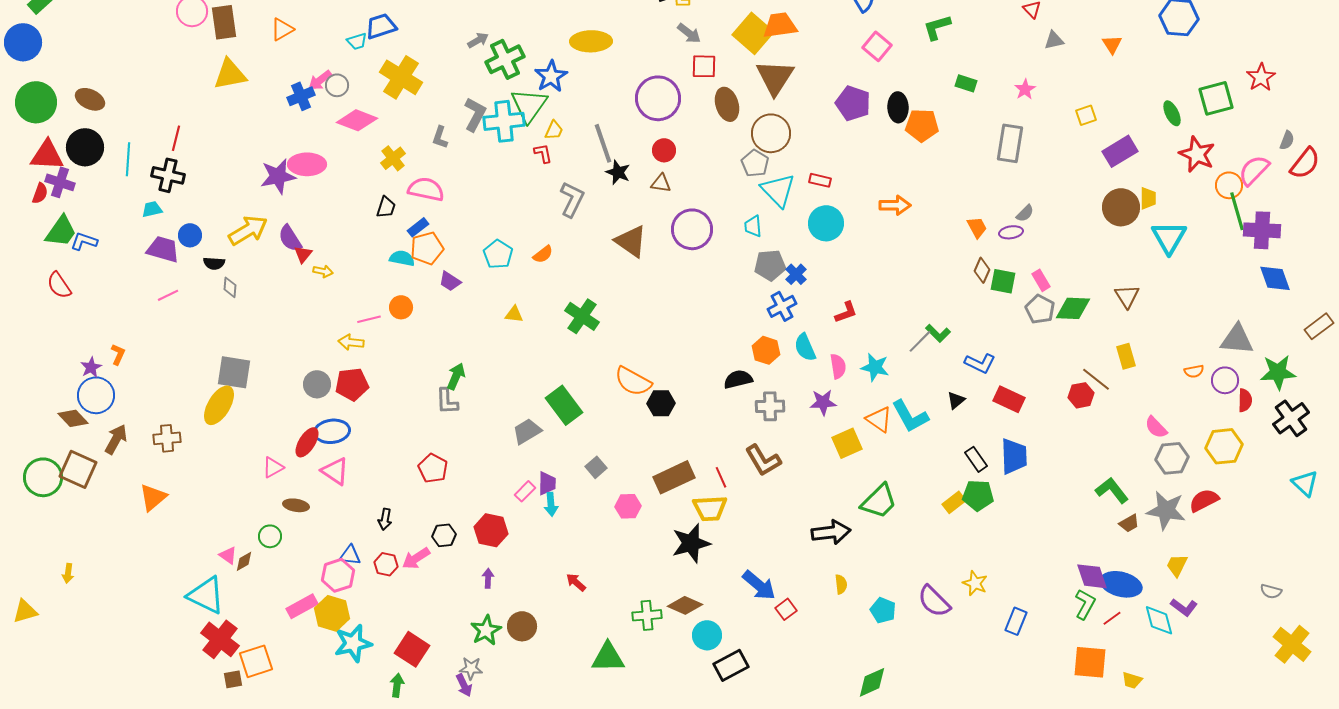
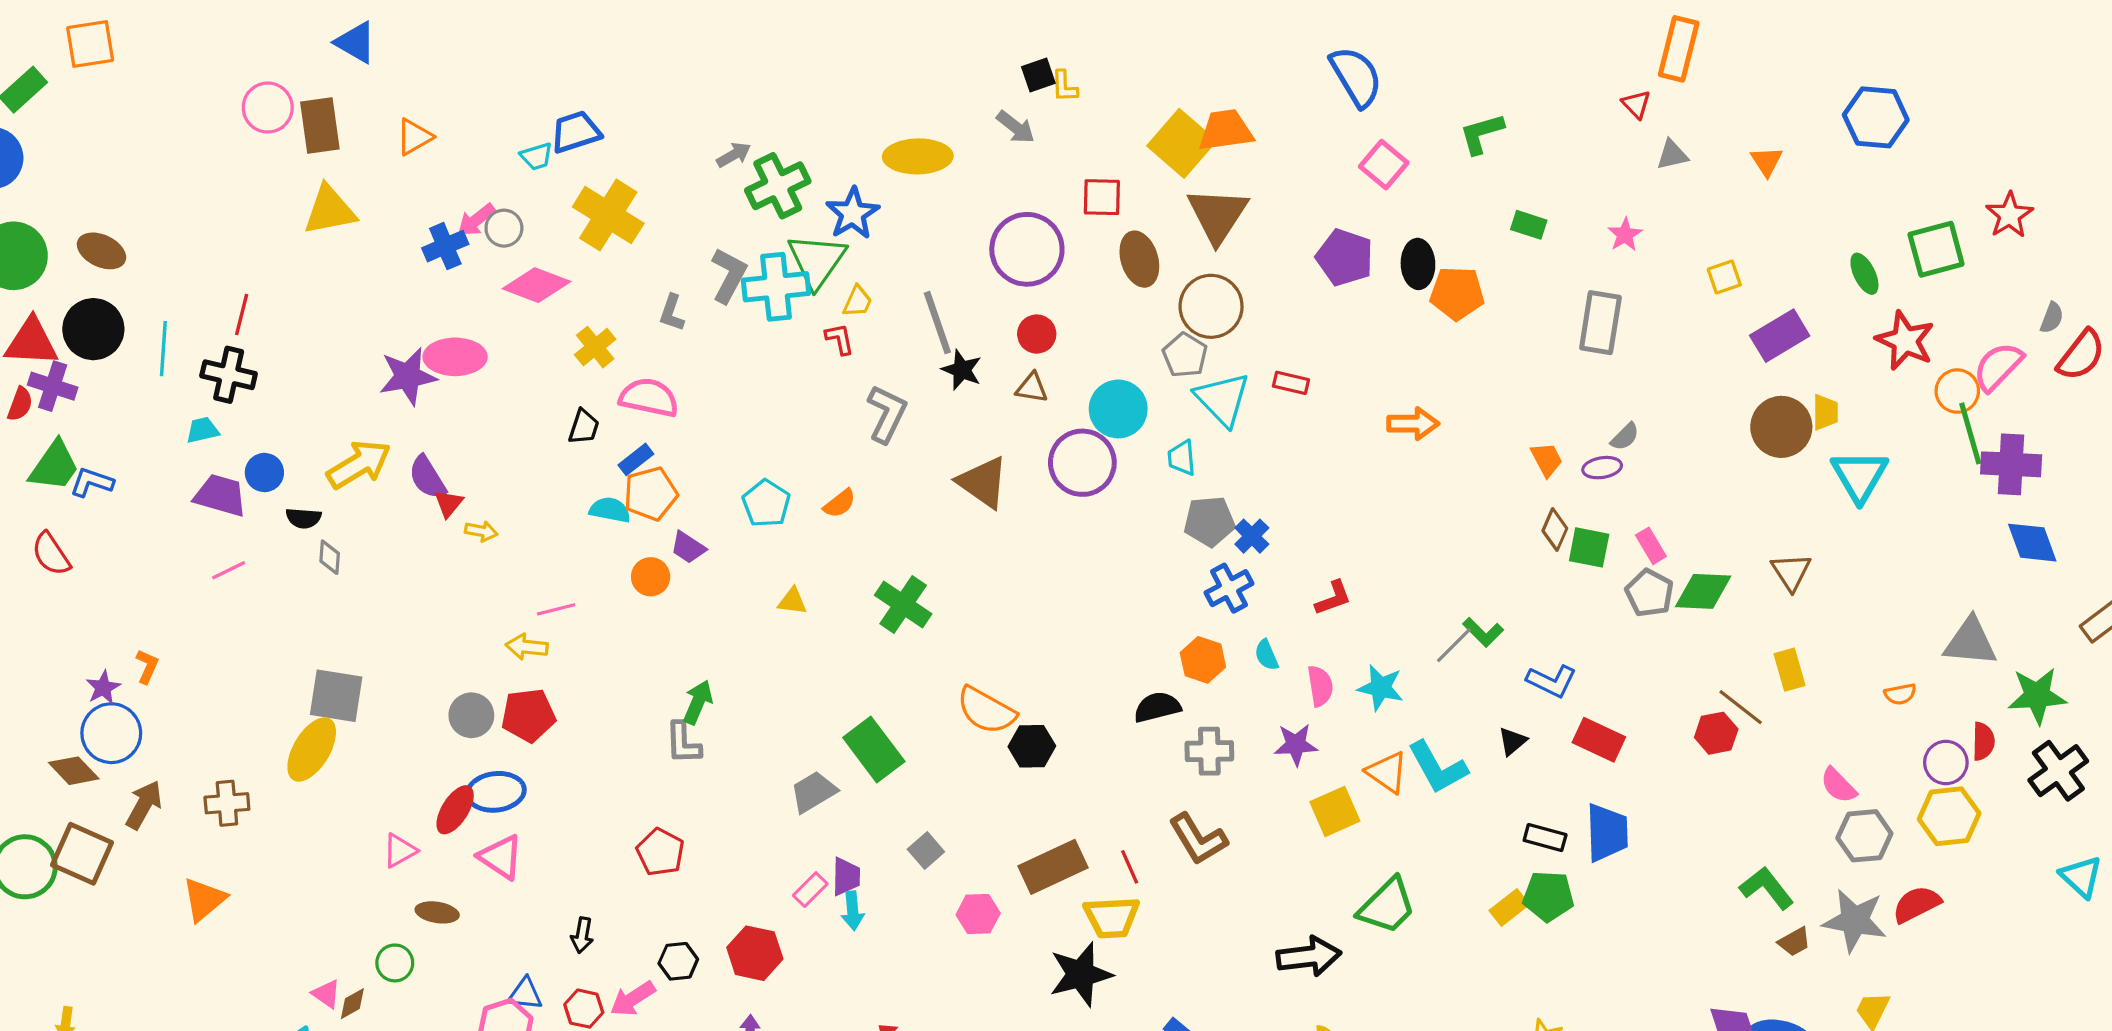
gray arrow: (689, 33) -> (1016, 127), moved
cyan circle: (826, 223) -> (1118, 409), moved
orange circle: (401, 307) -> (651, 577), moved
cyan semicircle: (805, 347) -> (1266, 655), size x0.7
purple circle: (1225, 380) -> (1946, 763), moved
black rectangle: (976, 459) -> (1545, 837), turned -40

